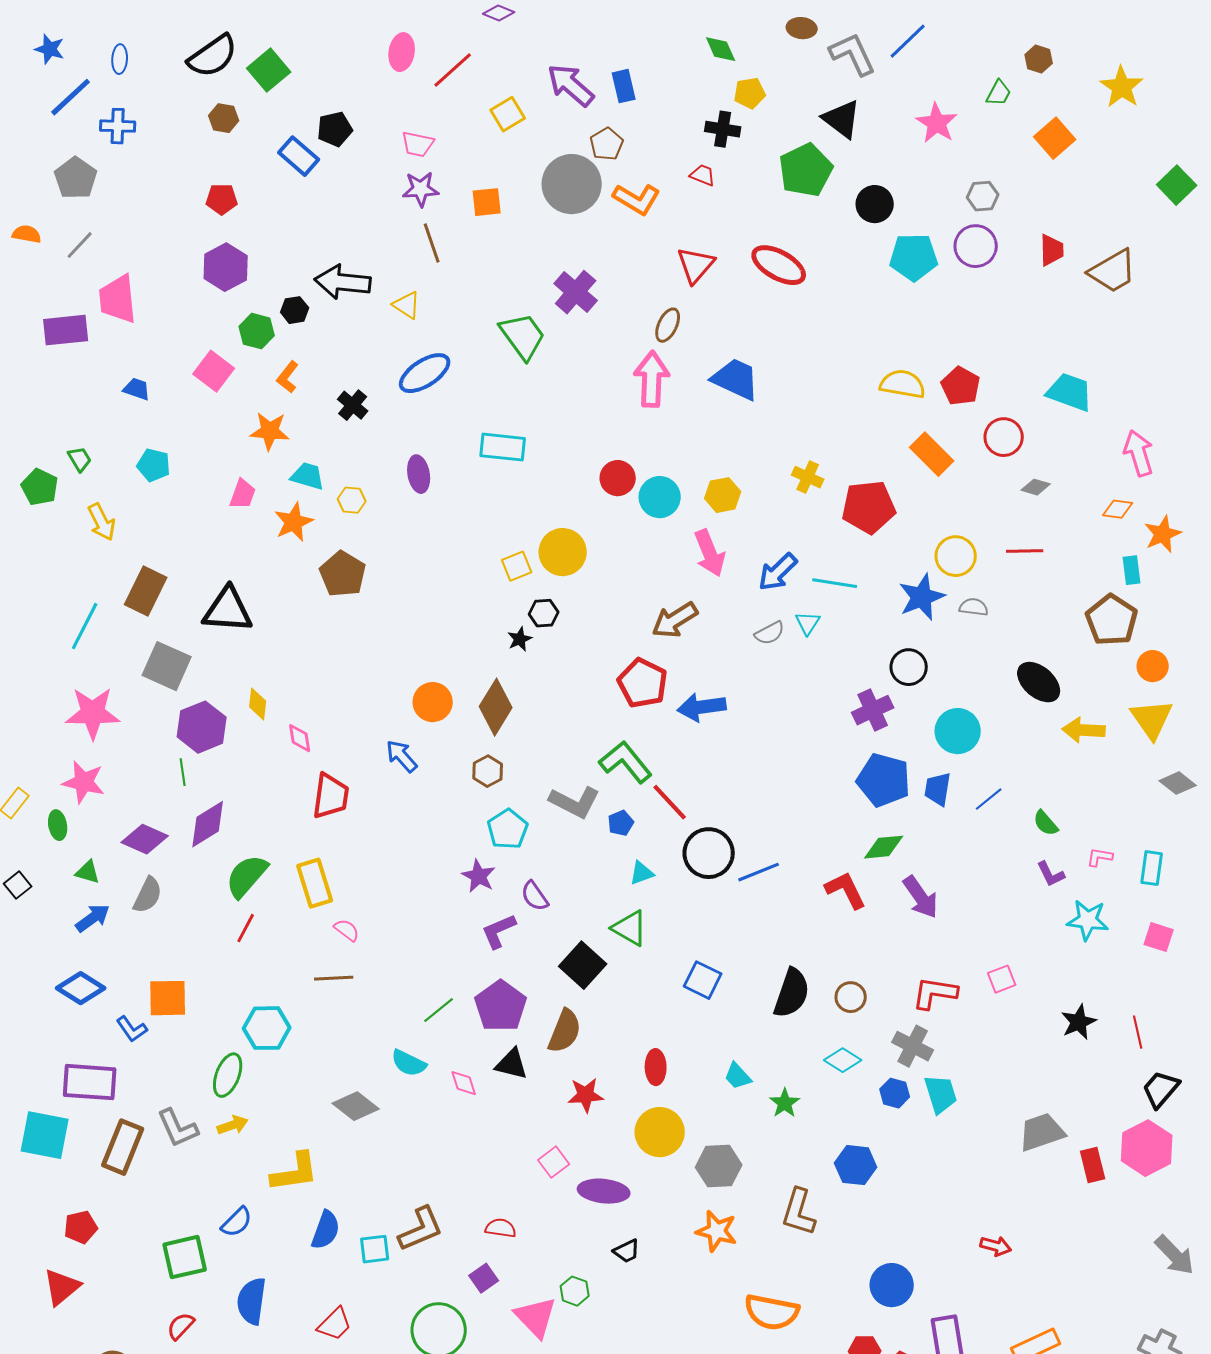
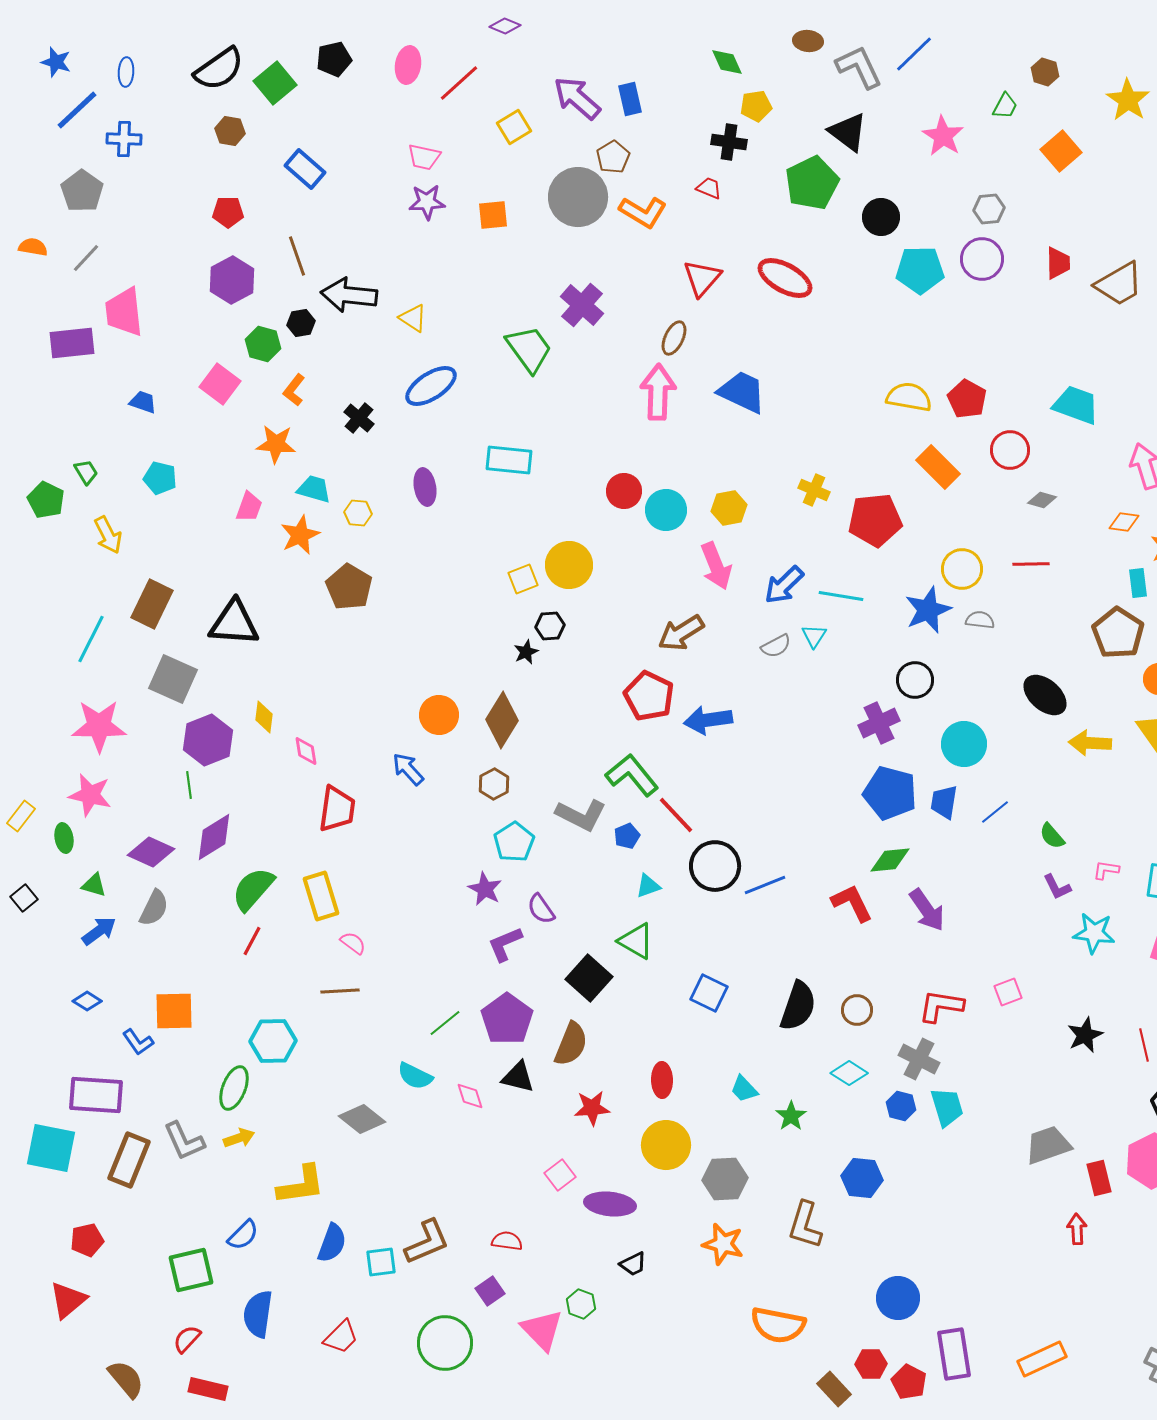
black pentagon: (335, 129) -> (334, 59), moved
brown line: (432, 243) -> (297, 256), moved
blue diamond: (81, 988) -> (87, 1001), size x0.6
red arrow: (996, 1246) -> (1077, 1229), moved, turned -108

